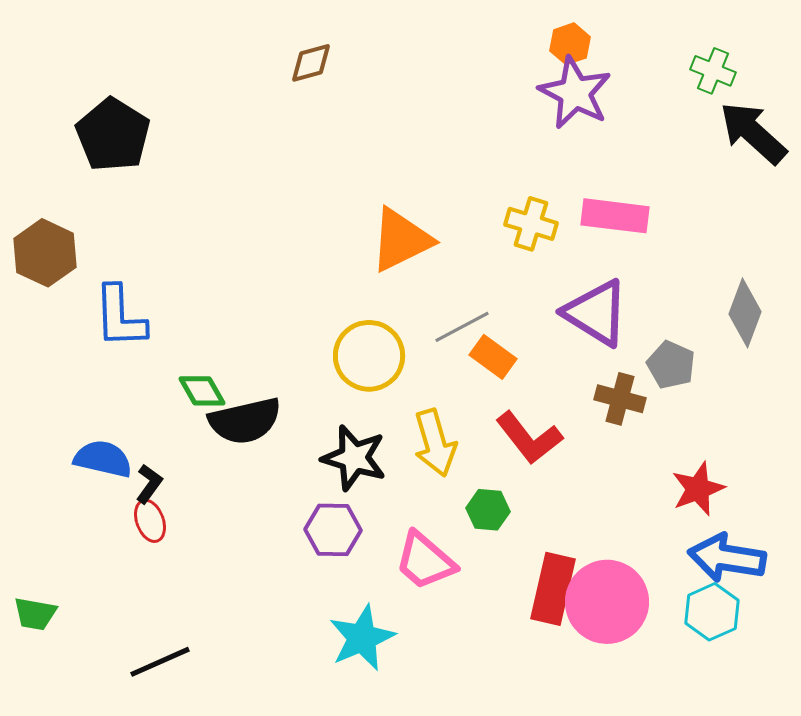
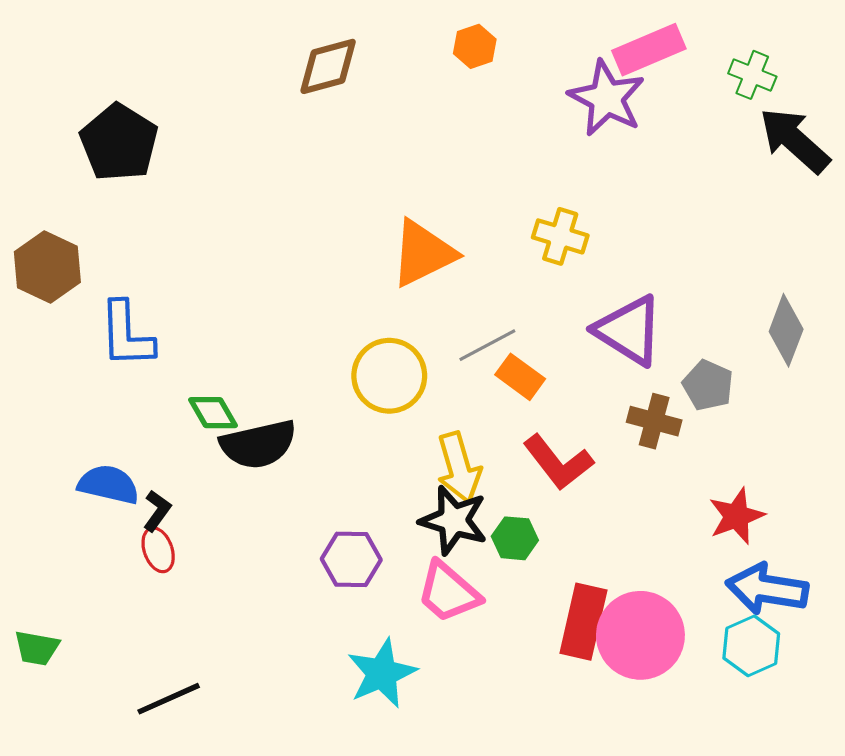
orange hexagon: (570, 44) -> (475, 46), moved
brown diamond: (311, 63) -> (328, 66), size x1.4
pink rectangle: (615, 216) -> (649, 50), moved, turned -30
black star: (354, 458) -> (454, 520), moved

